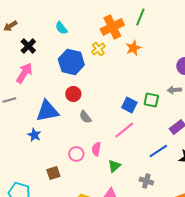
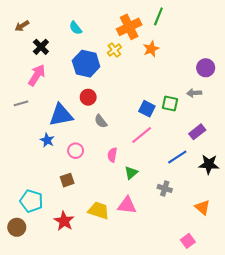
pink circle: (76, 154) -> (76, 151), moved

